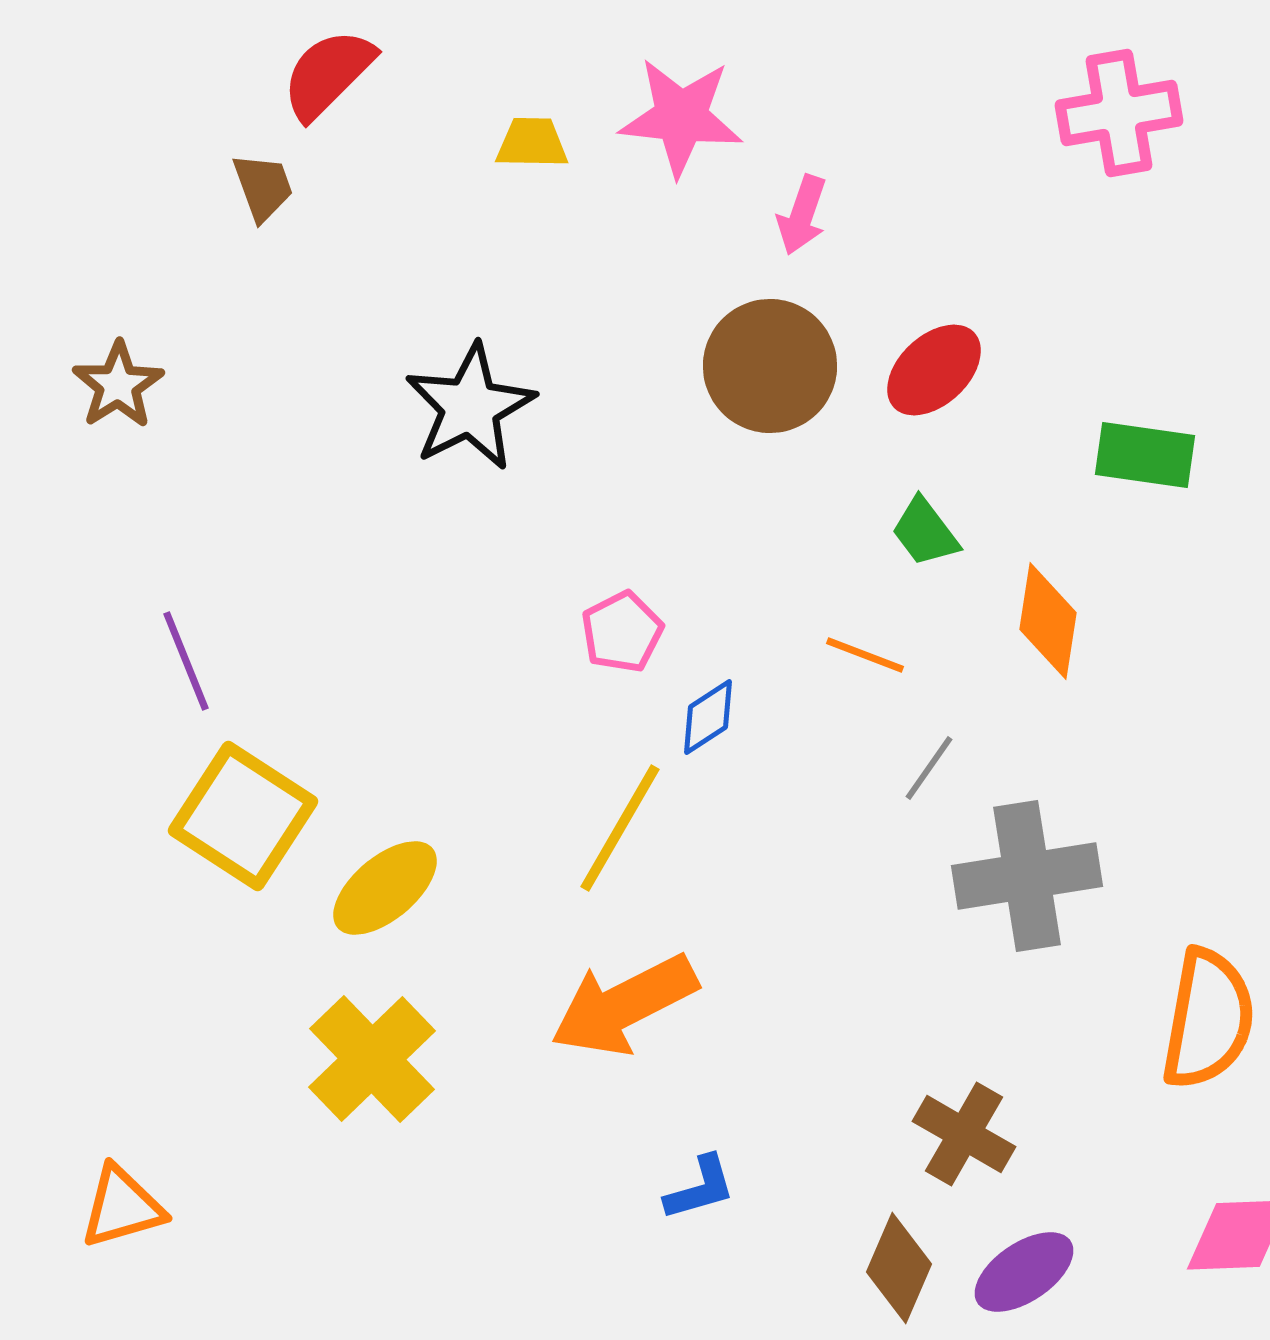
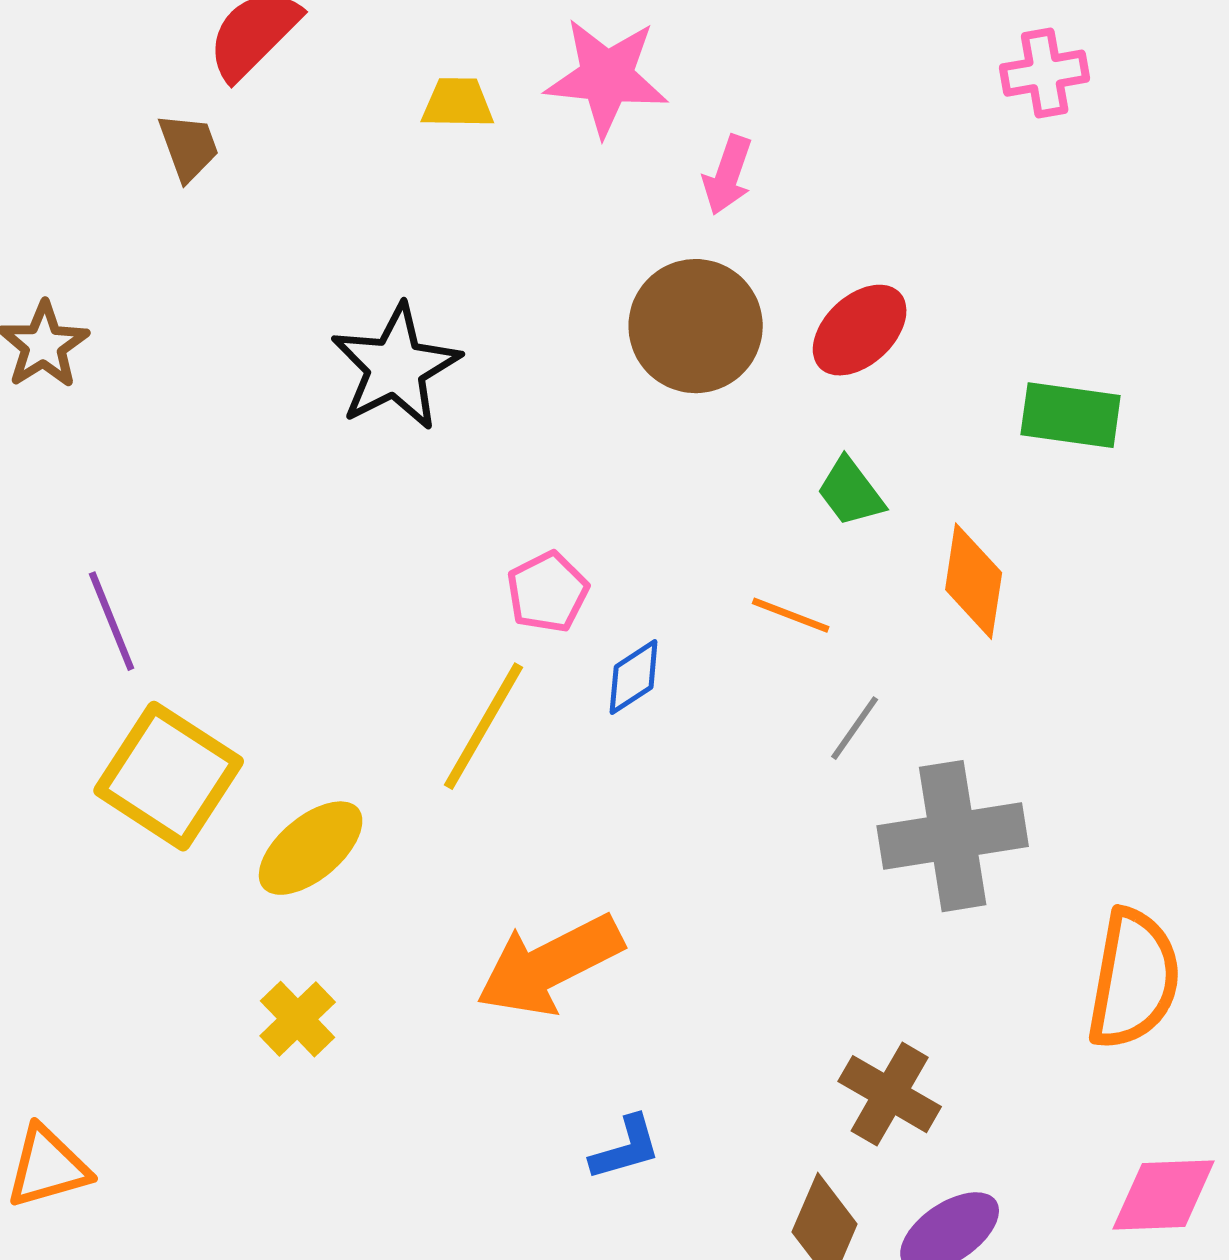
pink cross: (1119, 113) -> (1045, 73), size x0.7
yellow line: (620, 828) -> (484, 726), moved
yellow cross: (372, 1059) -> (298, 1019), size x0.6

